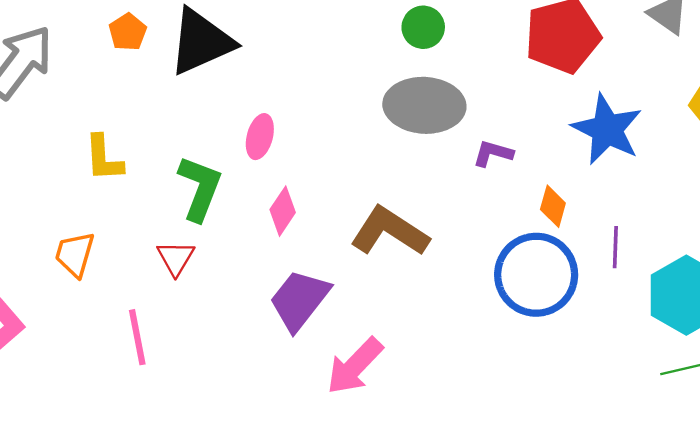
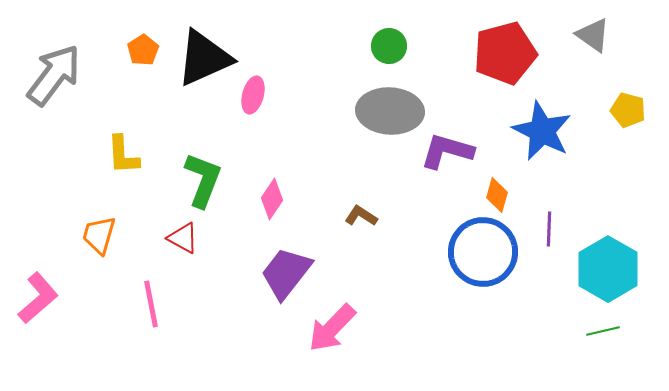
pink ellipse: (260, 137) -> (253, 95), moved
purple L-shape: (493, 153) -> (447, 151), size x1.6
brown L-shape: (390, 231) -> (361, 216), size x0.5
red triangle: (176, 258) -> (183, 238), turned -32

